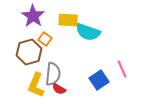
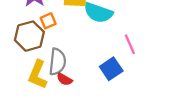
orange square: (45, 39) -> (48, 21), turned 32
pink line: (122, 69) -> (130, 44), moved

